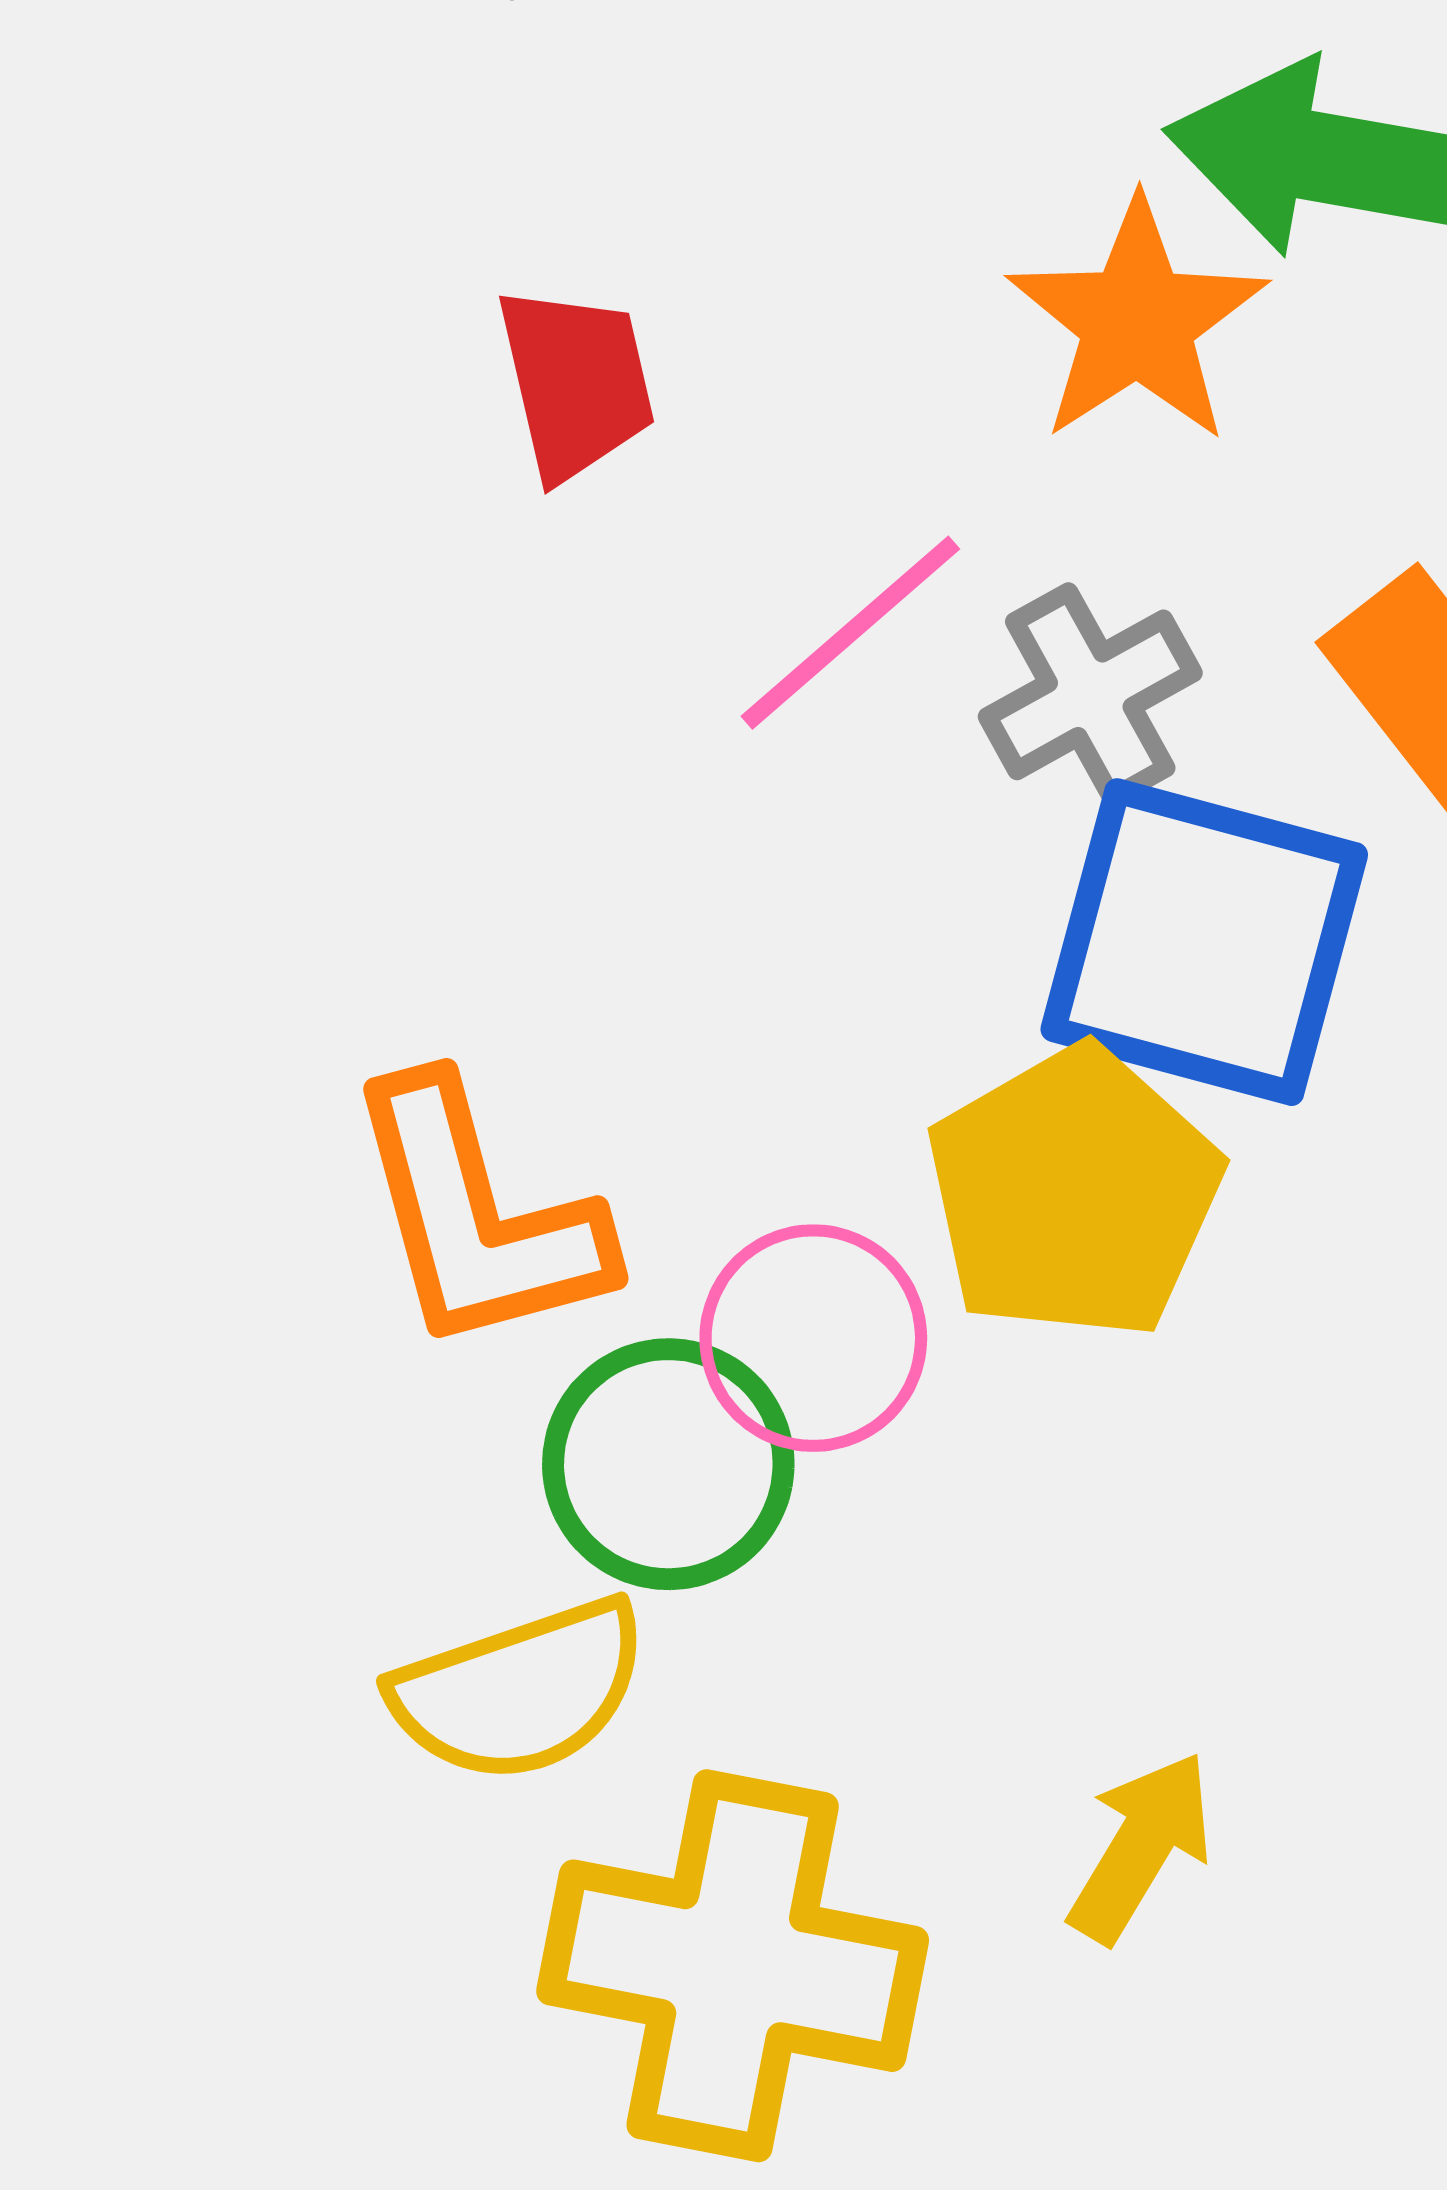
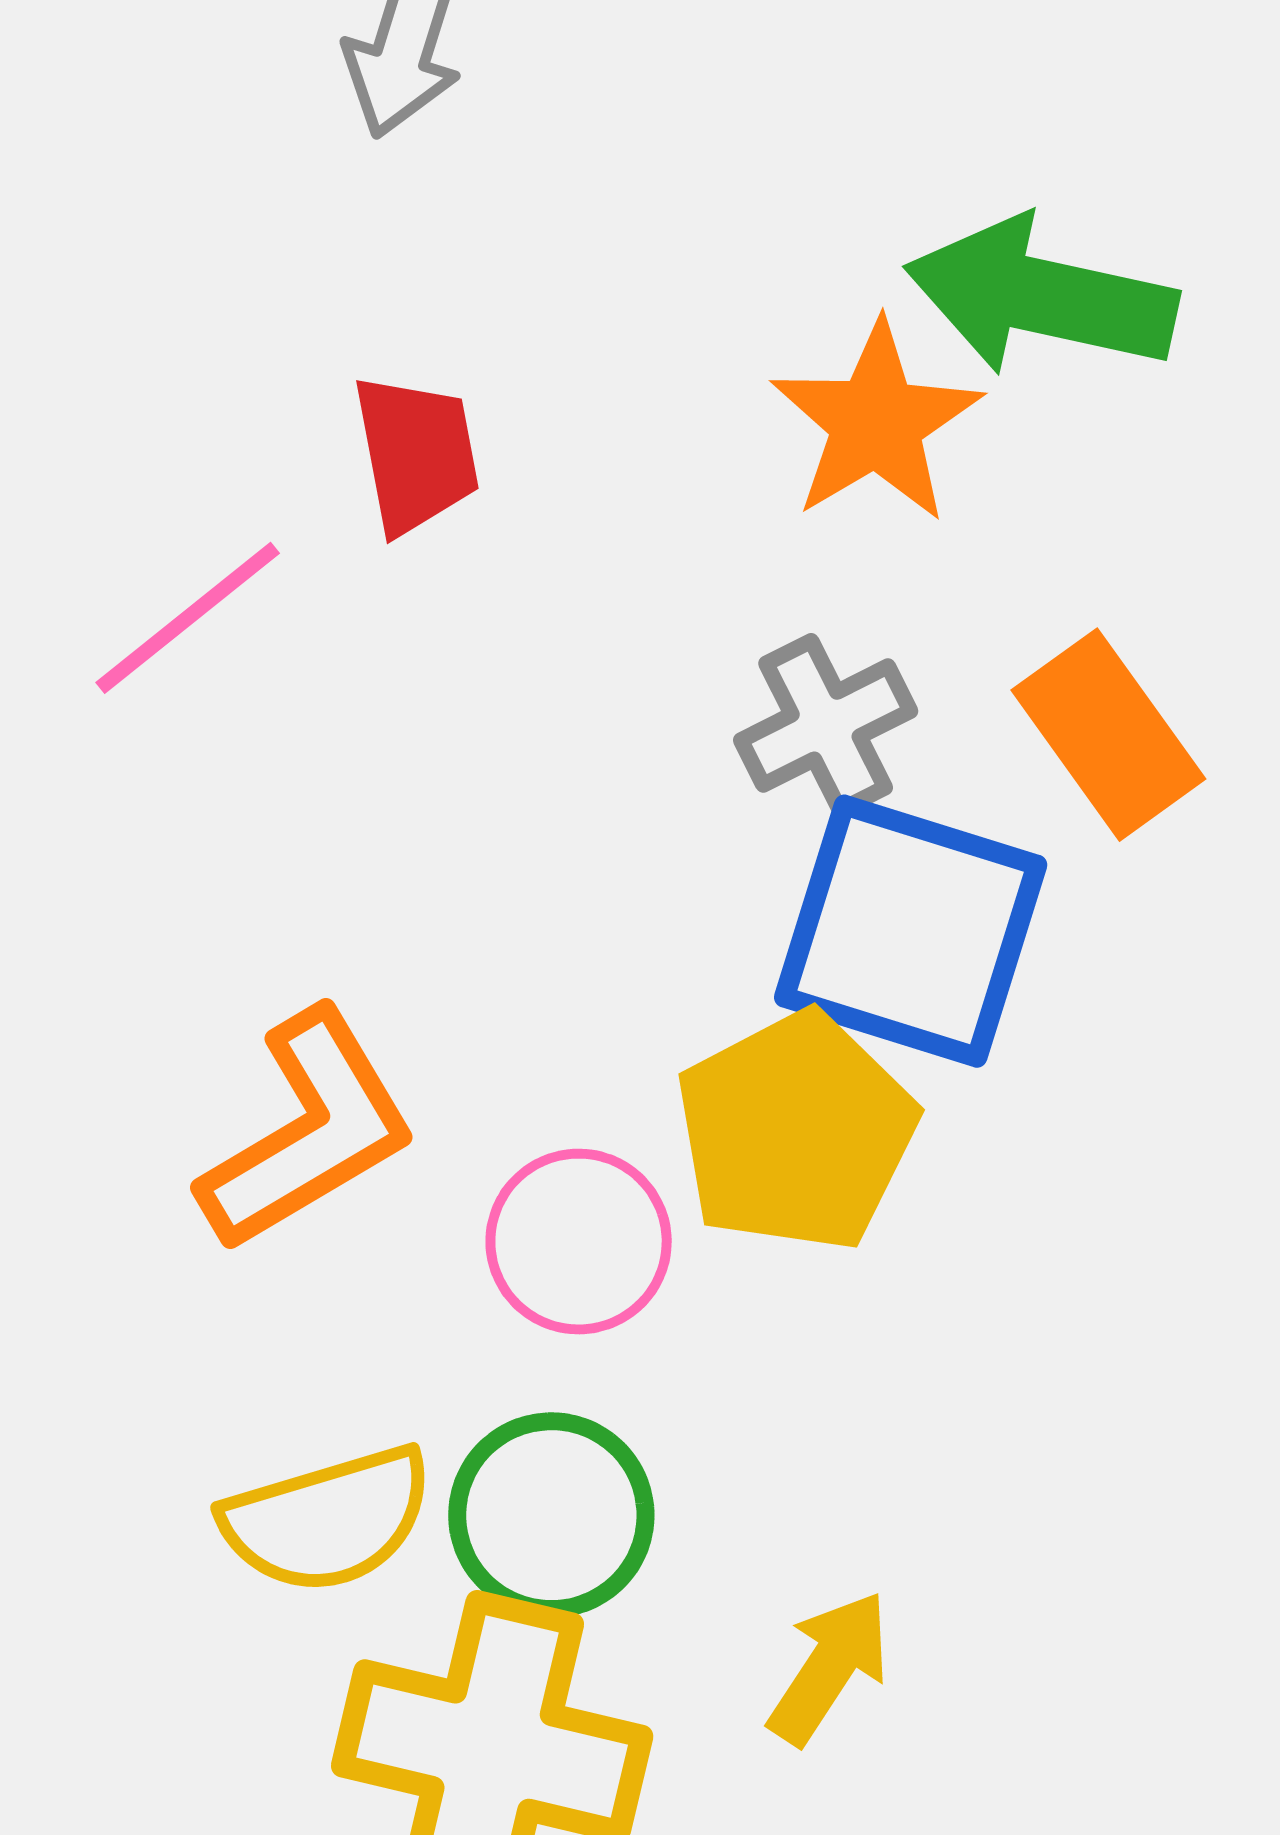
pink line: (850, 633) -> (188, 618), moved
orange L-shape: (477, 1216) -> (308, 1131), turned -108
green circle: (668, 1464) -> (551, 1515), moved

